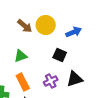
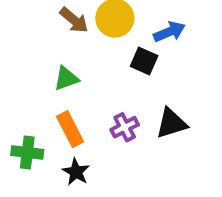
black square: (60, 55) -> (144, 61), moved

